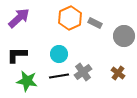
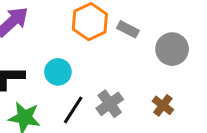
cyan circle: (59, 54) -> (58, 72), moved
black line: (59, 76) -> (73, 110), turned -48

